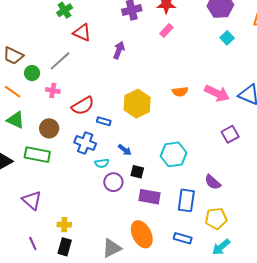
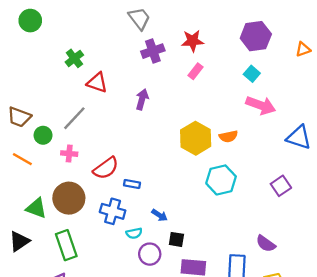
cyan square: (227, 38) -> (252, 74), moved
orange semicircle: (180, 92) -> (228, 136), moved
pink arrow: (217, 93) -> (261, 105), moved
yellow hexagon: (137, 104) -> (196, 138), moved
green triangle: (16, 120) -> (36, 208), moved
brown circle: (49, 128) -> (69, 198), size x1.4
cyan hexagon: (174, 154) -> (221, 180), moved
green rectangle: (37, 155) -> (66, 245), moved, turned 65

